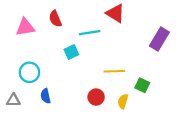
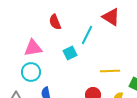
pink triangle: (25, 27) -> (33, 48), moved
cyan line: (90, 33) -> (87, 35), turned -54

